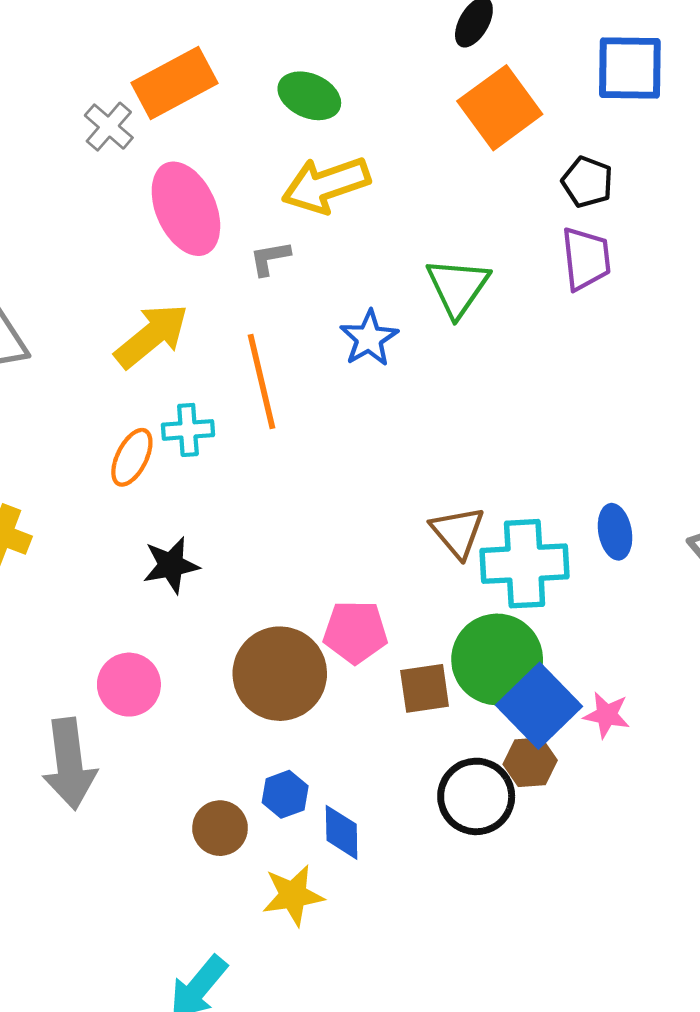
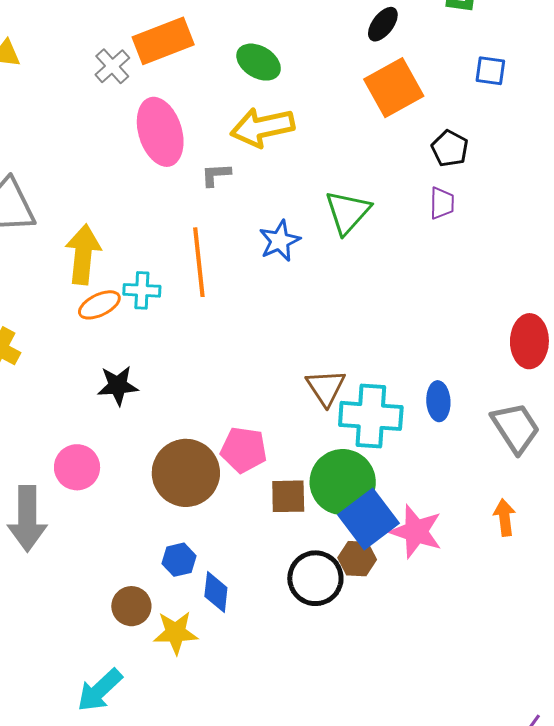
blue square: (630, 68) -> (490, 71), size x0.6
purple trapezoid: (586, 259) -> (442, 203), size x0.7
yellow arrow: (152, 336) -> (83, 254), moved, turned -52
orange ellipse: (132, 457) -> (99, 305), turned 30
pink star: (607, 715) -> (416, 532), size x1.6
brown circle: (220, 828) -> (131, 606), moved

